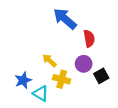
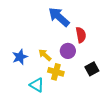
purple circle: (84, 64) -> (68, 51), moved
blue star: (23, 80) -> (20, 57), moved

